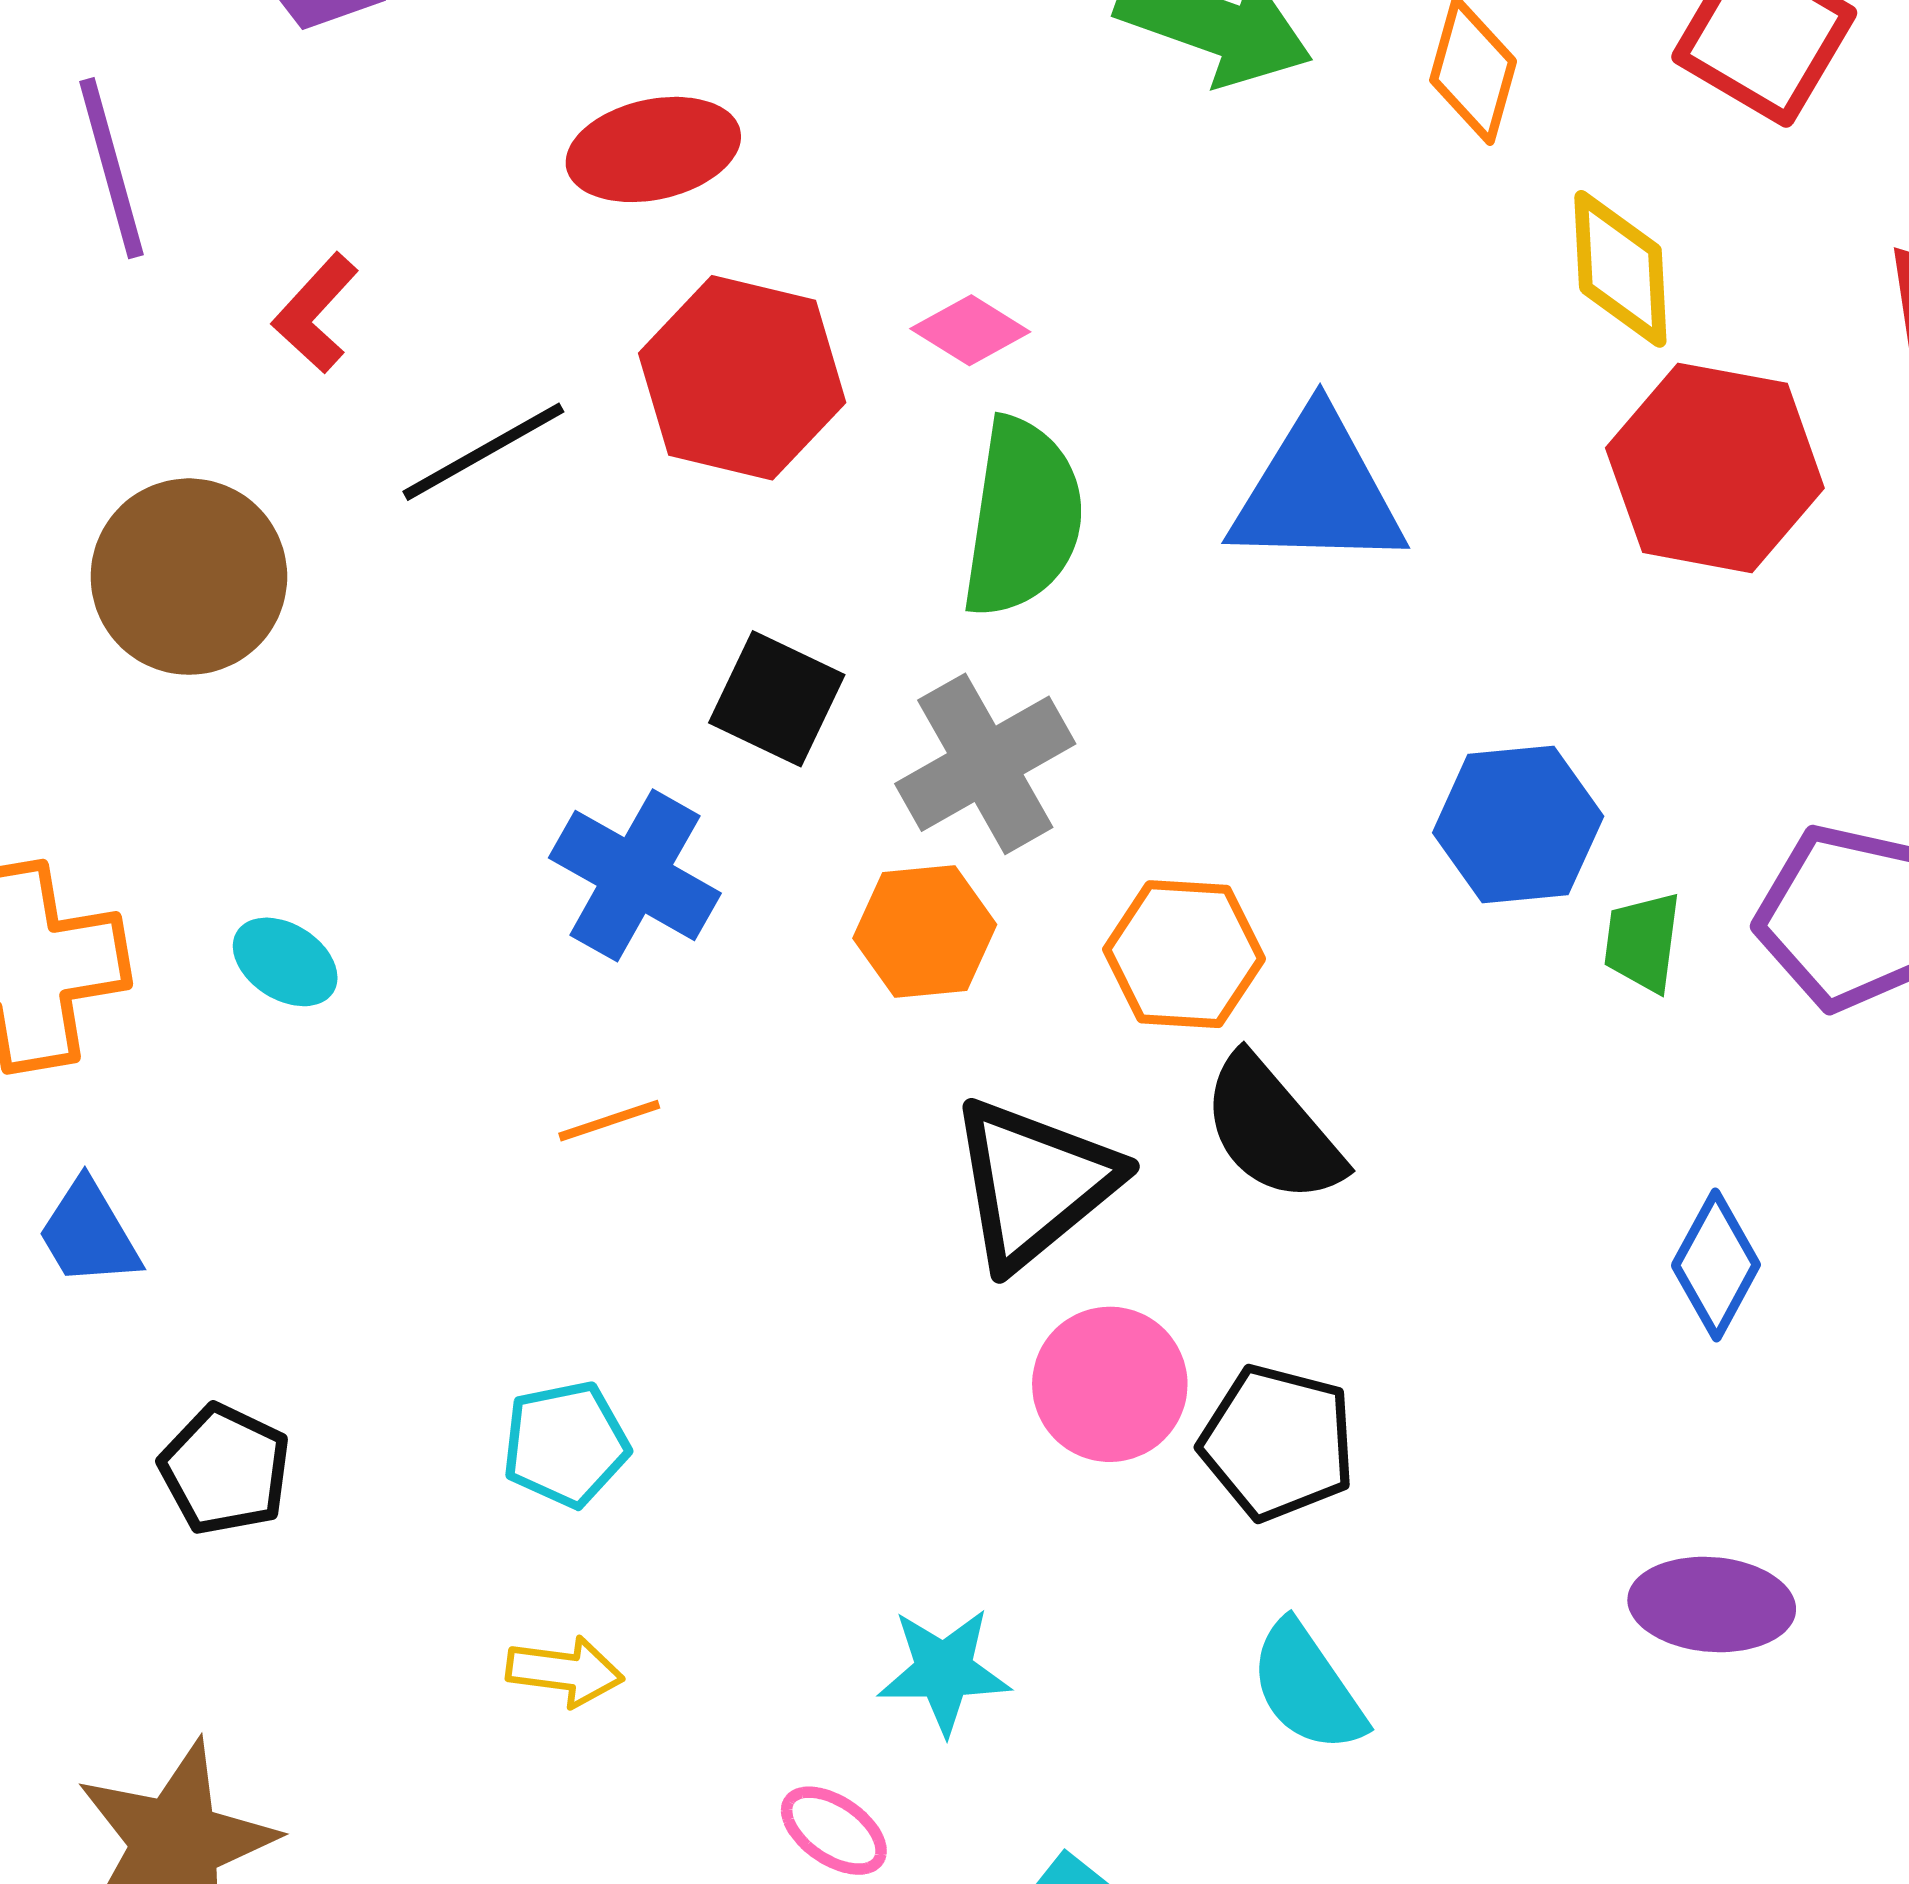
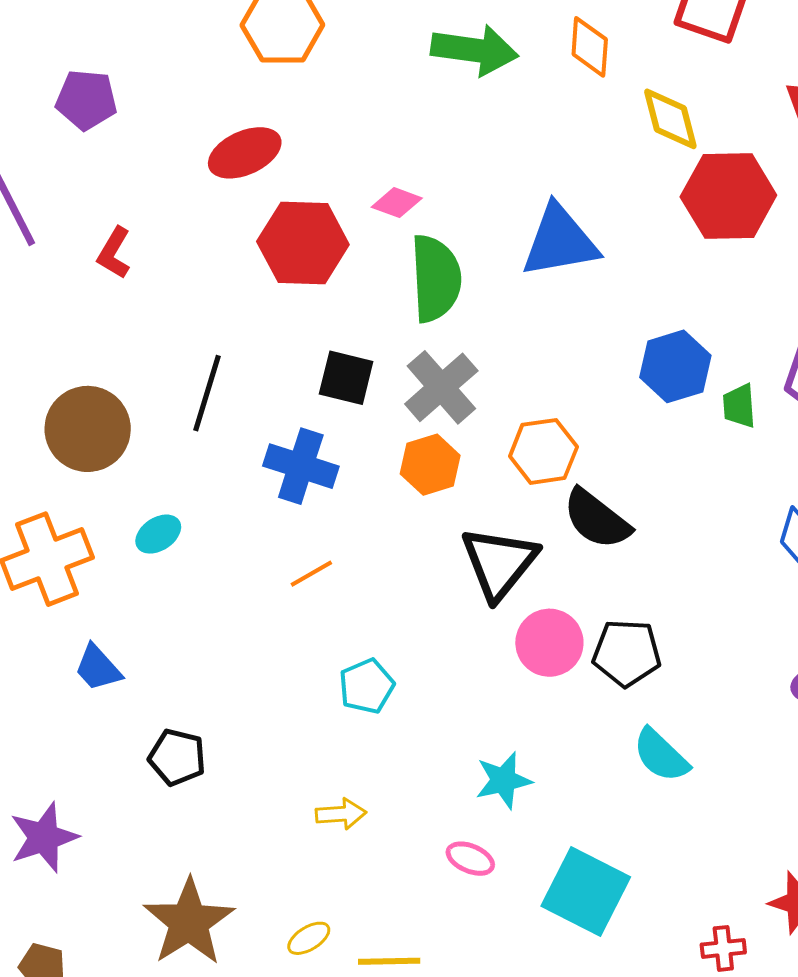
black line: (483, 452) -> (207, 393), moved, turned -32
brown circle: (189, 577) -> (88, 429), moved
cyan ellipse: (285, 962) -> (158, 534), turned -54
cyan pentagon: (566, 1444) -> (367, 686), moved

